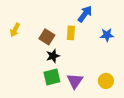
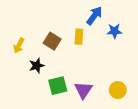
yellow arrow: (15, 30) -> (19, 46), moved
blue star: (107, 35) -> (114, 31), moved
black star: (53, 56) -> (37, 66), moved

